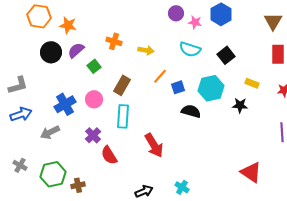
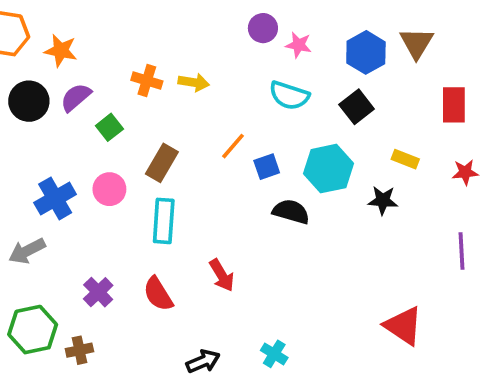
blue hexagon: (221, 14) -> (366, 52), moved
brown triangle: (273, 21) -> (416, 43), moved
yellow arrow: (146, 50) -> (194, 82), moved
purple cross: (93, 135) -> (98, 292), moved
red arrow: (154, 145) -> (222, 275), size x0.7
red semicircle: (109, 155) -> (158, 294), moved

